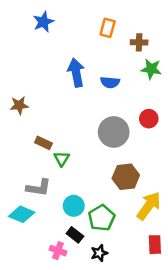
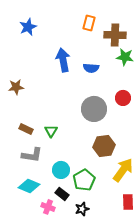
blue star: (43, 22) -> (28, 27), moved
brown cross: (139, 42) -> (115, 35), size x1.5
brown rectangle: (43, 143) -> (26, 129), moved
cyan diamond: (22, 214) -> (29, 186), moved

